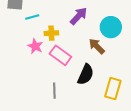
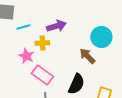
purple arrow: (79, 16) -> (56, 26), moved, turned 30
pink rectangle: (60, 55) -> (42, 75), moved

